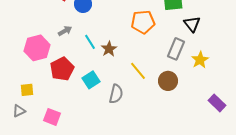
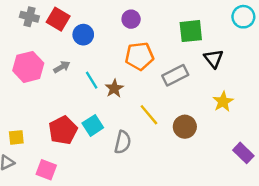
orange pentagon: (143, 22) -> (139, 56), moved
pink hexagon: (37, 48) -> (28, 67), moved
gray rectangle: (176, 49) -> (175, 75), moved, turned 40
red pentagon: (62, 69) -> (63, 130), moved

